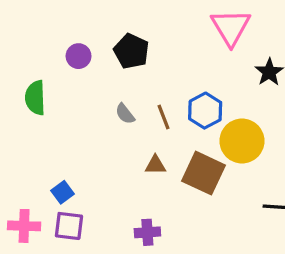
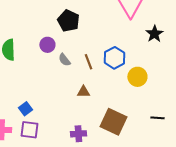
purple circle: (79, 56) -> (47, 45), moved
yellow circle: (242, 141) -> (137, 77), size x0.7
brown square: (204, 173) -> (113, 122), moved

